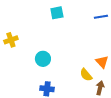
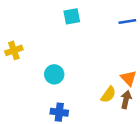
yellow semicircle: (86, 75) -> (108, 95), turned -104
brown arrow: (100, 88) -> (126, 100), moved

